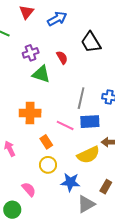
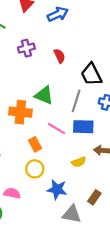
black trapezoid: (91, 42) -> (91, 74), moved
green triangle: (41, 74) -> (44, 95), moved
yellow semicircle: (88, 155) -> (79, 162), size x0.6
pink semicircle: (29, 189) -> (12, 193), turned -42
gray triangle: (86, 204) -> (72, 214), turned 36

